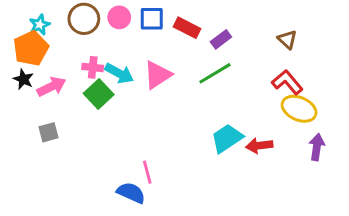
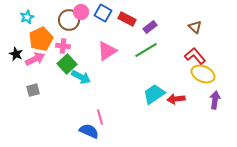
brown circle: (84, 19) -> (69, 20), moved
blue square: (152, 19) -> (103, 13), turned 30
orange pentagon: (31, 48) -> (41, 39), moved
cyan arrow: (119, 73) -> (81, 77), moved

